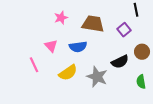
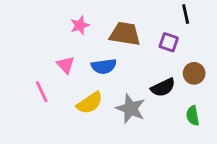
purple square: (124, 30) -> (169, 42), turned -32

